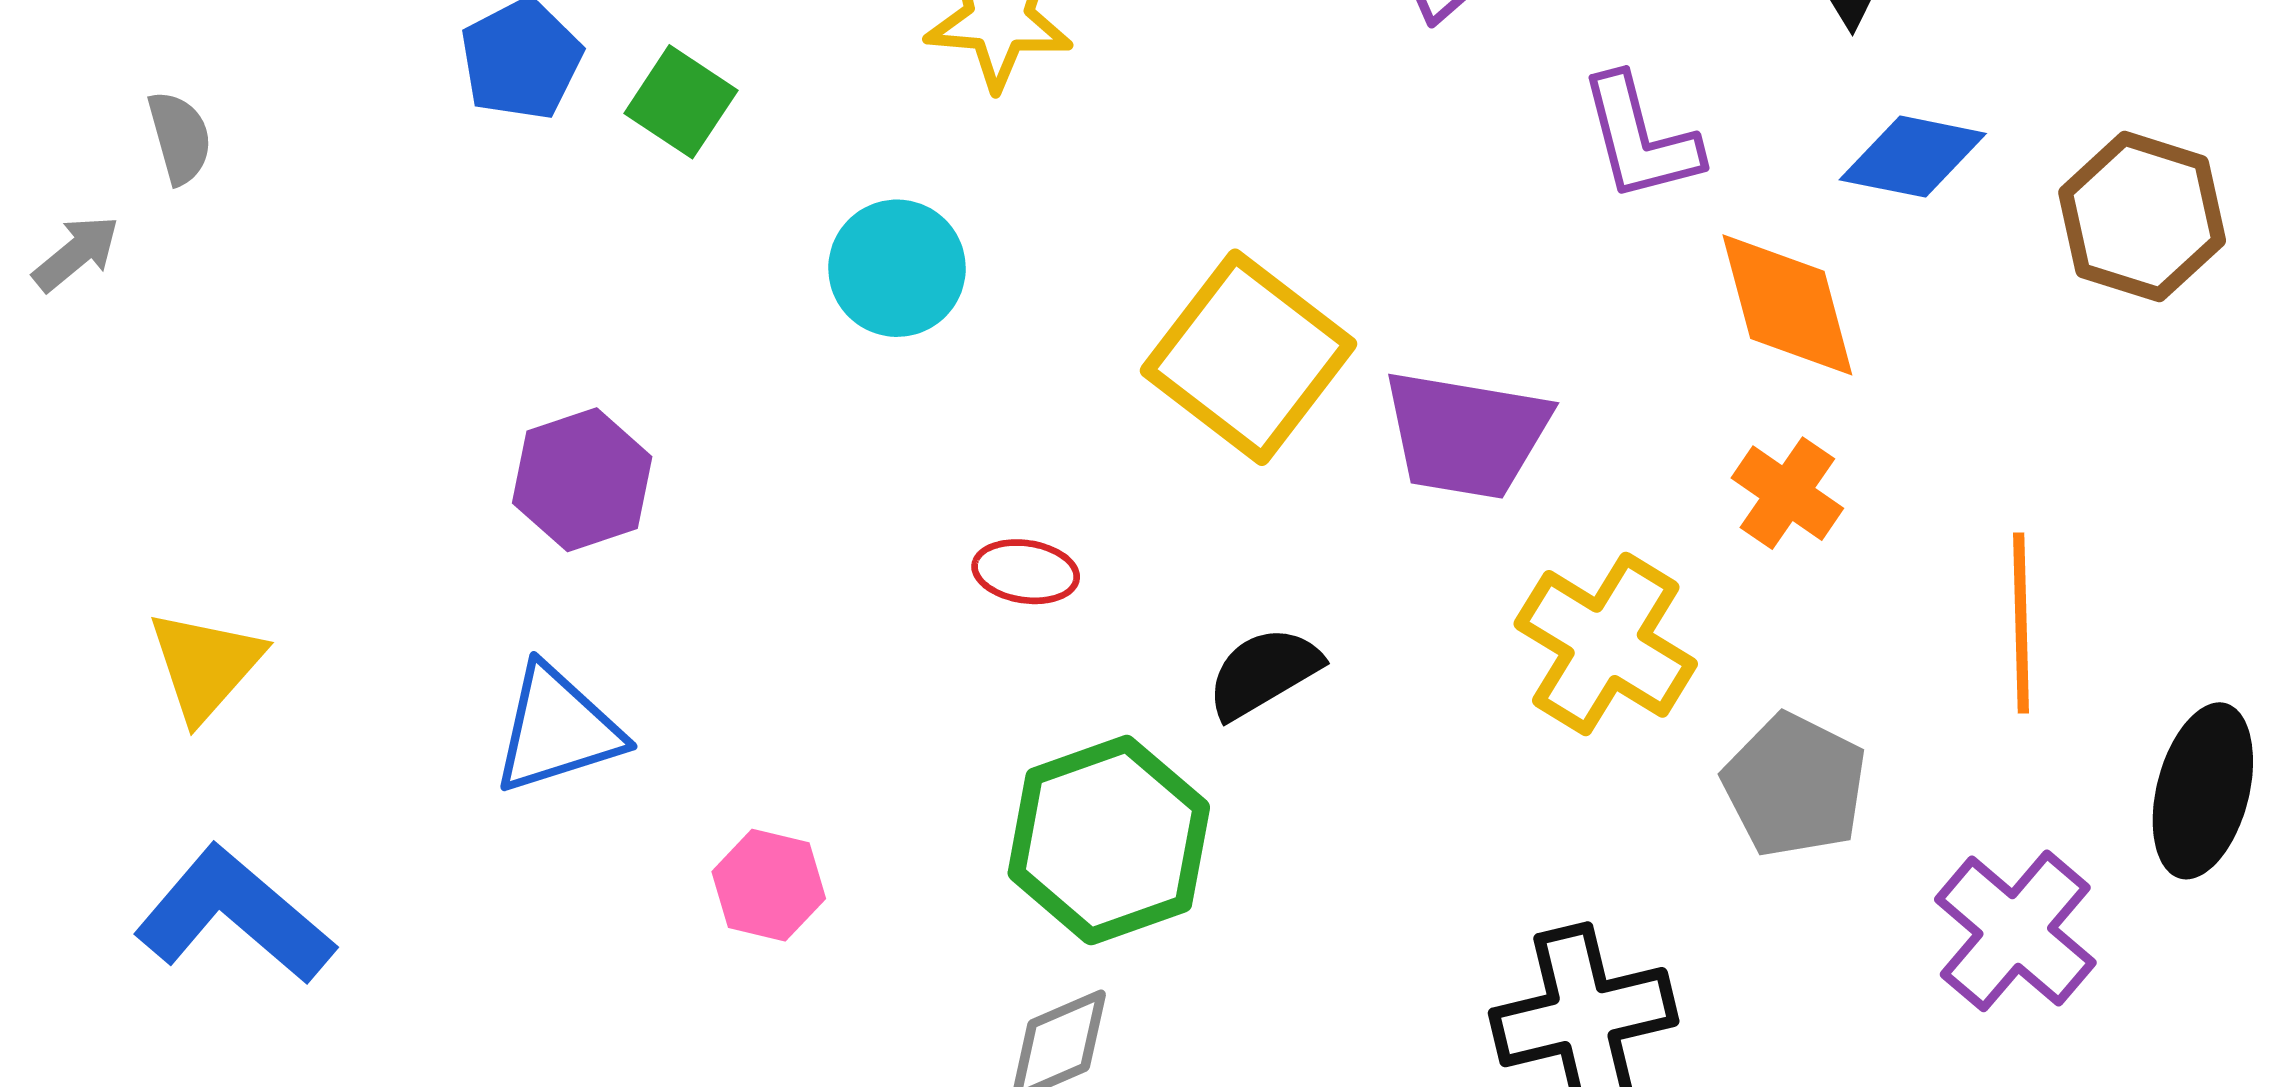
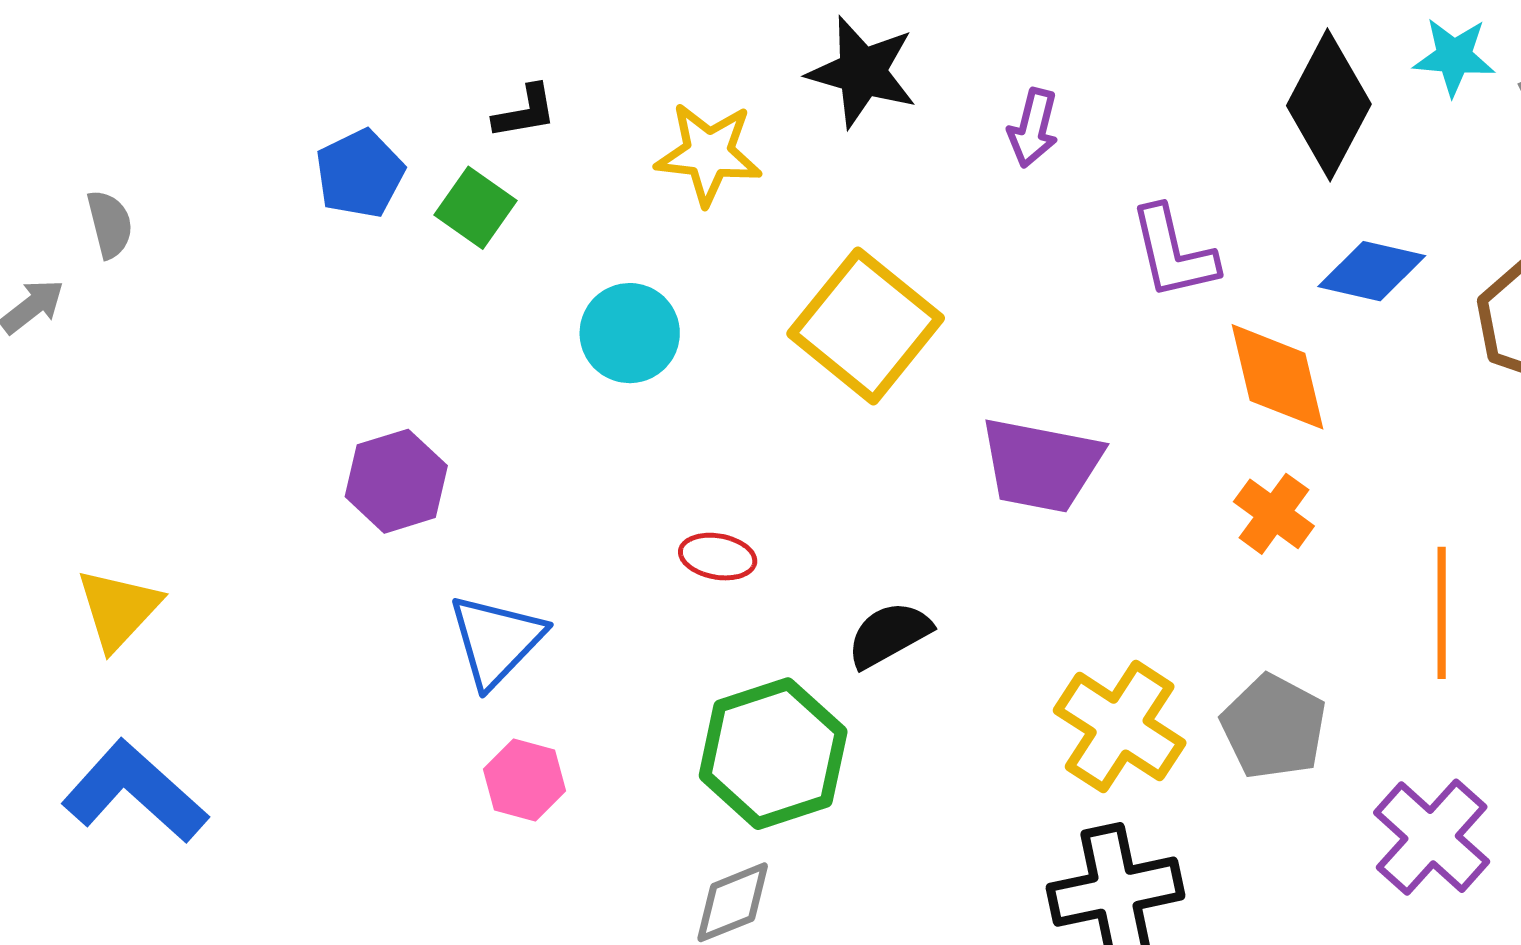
yellow square: (1248, 357) -> (866, 326), moved
yellow cross: (1606, 644) -> (1120, 727), moved
blue triangle: (557, 730) -> (496, 640), moved, turned -30

